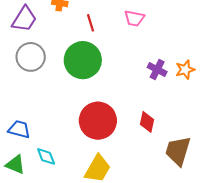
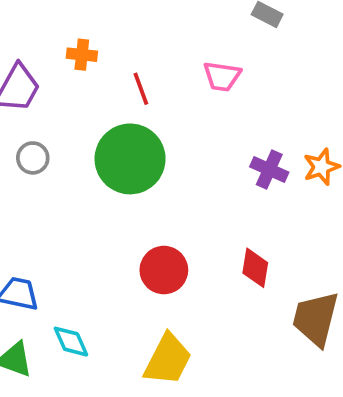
gray circle: (31, 57) -> (33, 158), size x0.6
red circle: (98, 121) -> (164, 270), size x0.7

